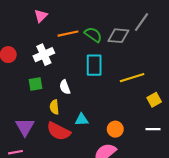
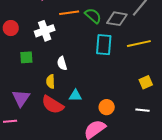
cyan rectangle: (94, 65) -> (104, 45), moved
yellow line: (132, 78) -> (139, 44), moved
green square: (35, 84) -> (26, 57), moved

